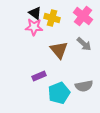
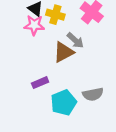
gray arrow: (84, 44) -> (75, 40), moved
brown triangle: (59, 50) -> (64, 52), turned 42

